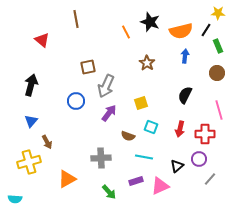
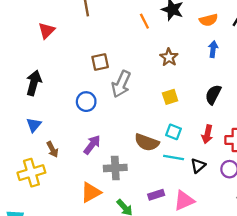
orange semicircle: (181, 31) -> (208, 20), size x0.7
red triangle: (42, 40) -> (47, 30), turned 35
yellow square: (141, 103) -> (170, 97), moved
purple arrow: (109, 113) -> (92, 145), moved
brown semicircle: (128, 136) -> (147, 142), size x1.5
cyan line: (144, 157) -> (174, 157), moved
black triangle: (177, 166) -> (198, 166), moved
orange triangle: (67, 179) -> (91, 192), moved

